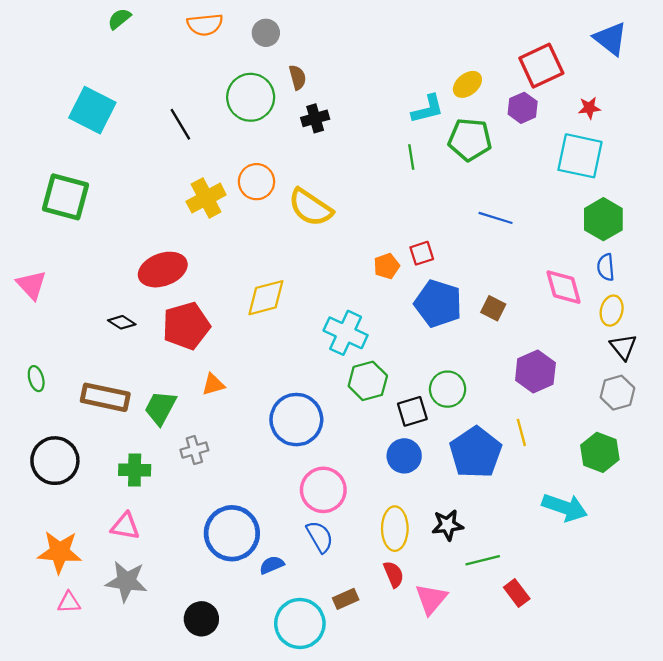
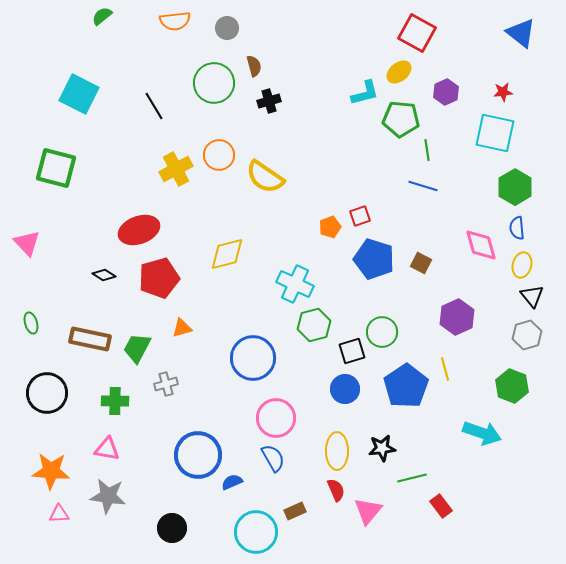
red square: (541, 66) -> (417, 33), moved, turned -36
green line: (411, 157) -> (427, 150), moved

